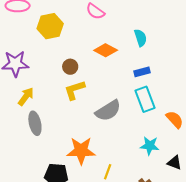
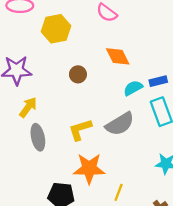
cyan semicircle: (141, 38) -> (133, 88), moved, turned -102
orange diamond: (106, 50) -> (118, 56), turned 35
yellow L-shape: (75, 90) -> (80, 130), moved

